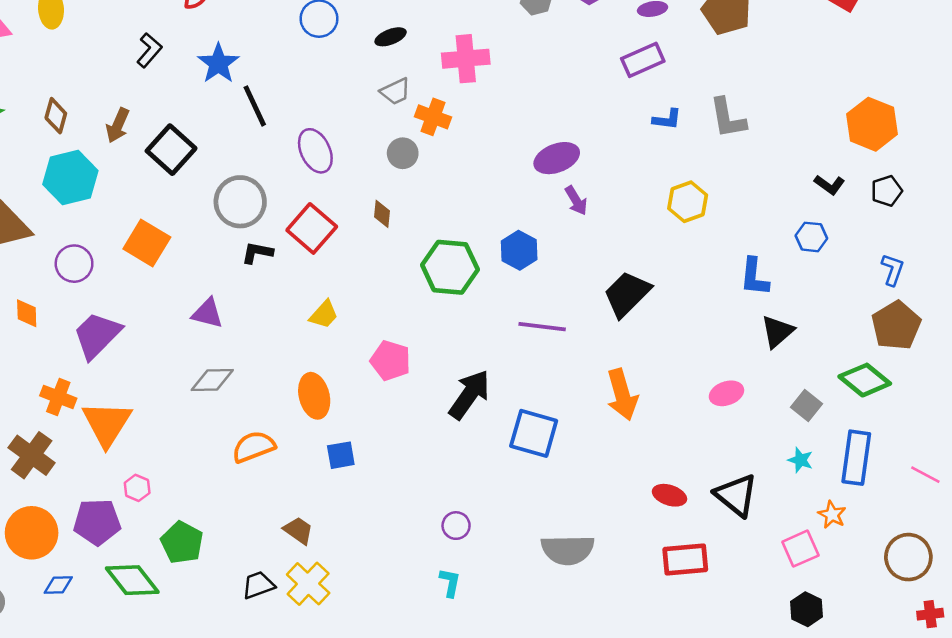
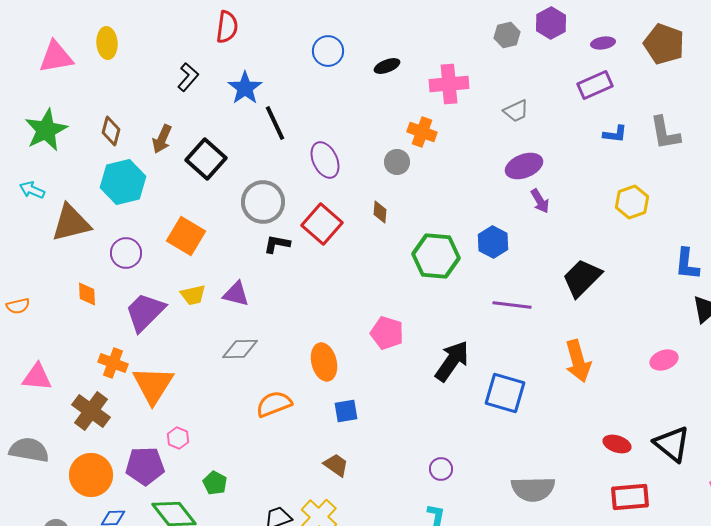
gray trapezoid: (395, 91) -> (516, 111), moved
yellow trapezoid: (324, 315) -> (193, 295), moved, turned 36
brown trapezoid: (298, 530) -> (336, 465), moved
green pentagon: (182, 543) -> (215, 483), size x0.7

